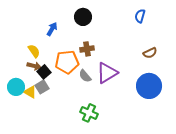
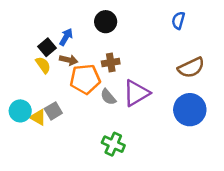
brown semicircle: (150, 53) -> (191, 68), size x1.5
brown arrow: (34, 66) -> (69, 60), moved
black square: (44, 72) -> (47, 47), moved

